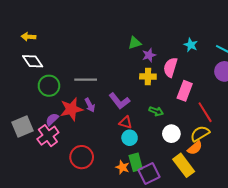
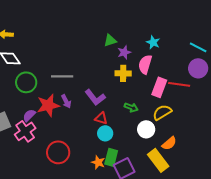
cyan star: (191, 45) -> (153, 42), moved
red line: (205, 112) -> (179, 84), moved, turned -50
yellow semicircle: (200, 134) -> (162, 112), moved
green rectangle: (136, 162) -> (111, 157), turned 30

